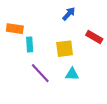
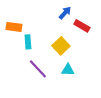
red rectangle: (94, 37) -> (82, 26), moved
yellow square: (65, 49) -> (61, 46), turned -36

